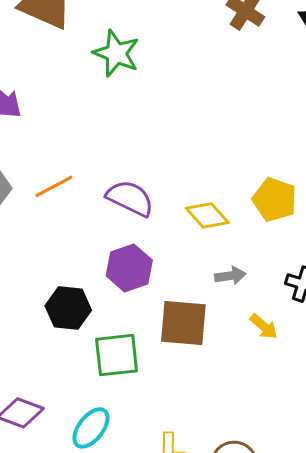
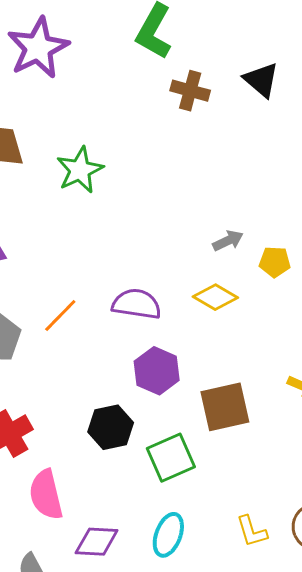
green star: (116, 53) -> (80, 170), turned -30
yellow pentagon: (275, 200) -> (275, 262), size x0.7
gray arrow: (230, 276) -> (228, 241), moved

